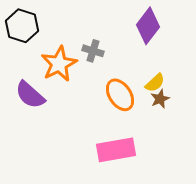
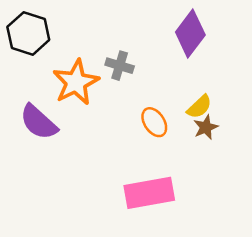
orange ellipse: (120, 95) -> (154, 122), size x0.7

